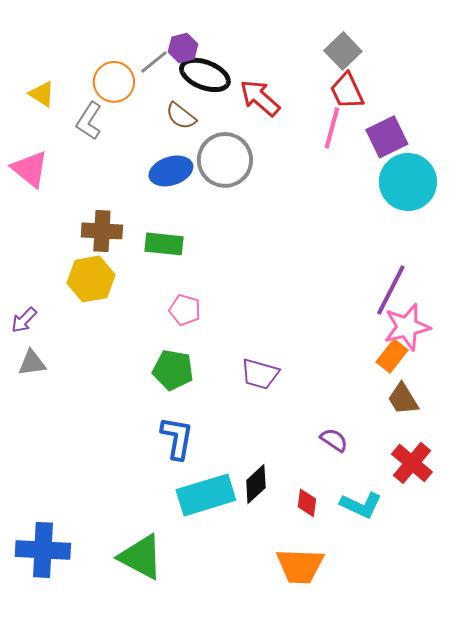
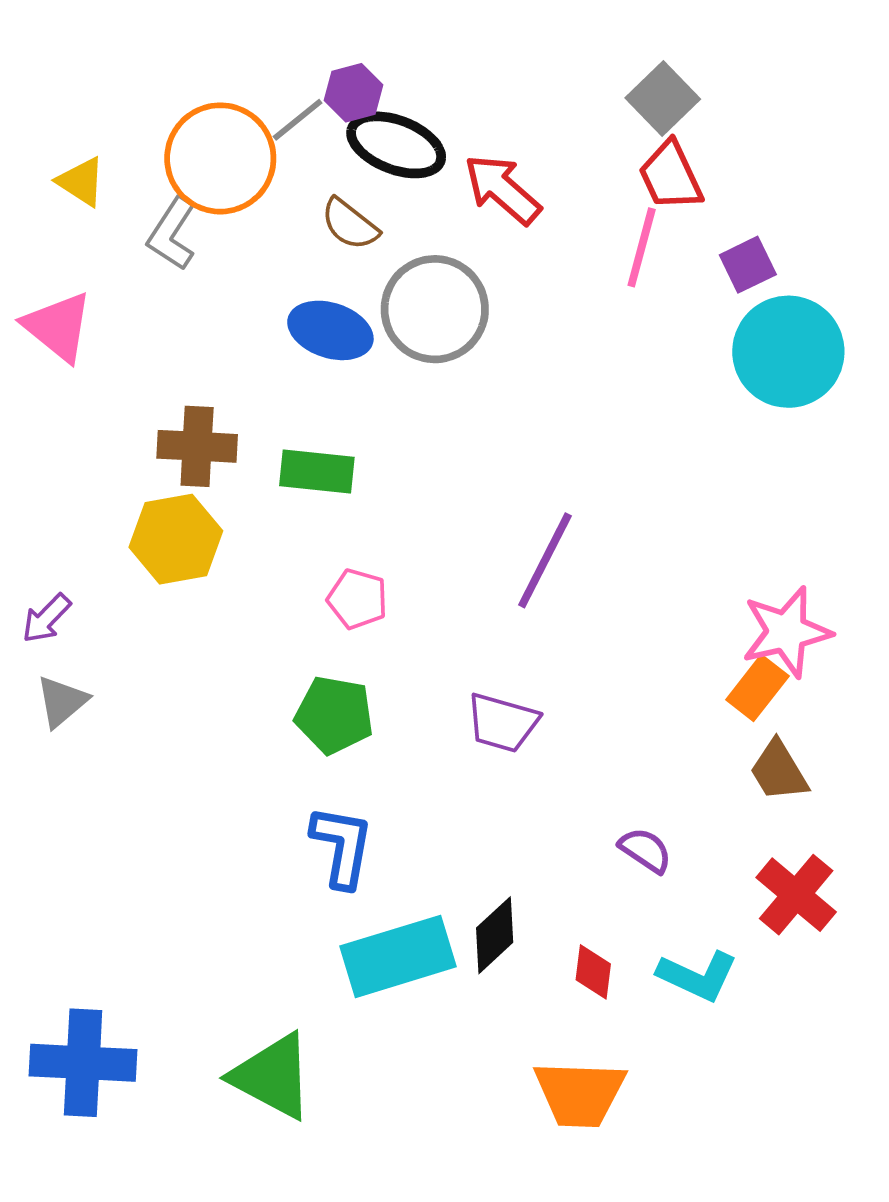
orange circle: (114, 82) -> (220, 158), size x1.4
purple square: (387, 137) -> (748, 265), size x0.7
blue ellipse: (171, 171) -> (330, 330), turned 36
purple line: (391, 290) -> (545, 560), moved
gray triangle: (32, 363) -> (62, 701), turned -32

